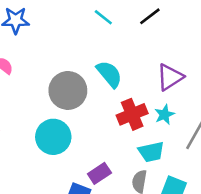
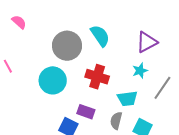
red cross: (132, 114) -> (97, 77), moved, turned 35
purple rectangle: (99, 173) -> (86, 112), turned 48

